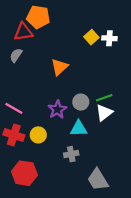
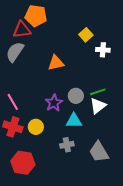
white cross: (109, 38) -> (103, 50), moved
gray semicircle: (16, 55) -> (15, 52), size x1.5
orange triangle: (60, 67) -> (56, 63), turned 30
pink line: (14, 108) -> (13, 102), turned 30
gray trapezoid: (98, 180) -> (99, 152), moved

